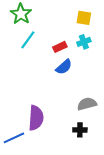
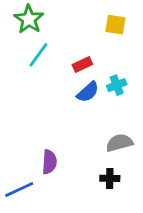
cyan cross: (84, 42) -> (117, 85), moved
purple semicircle: (36, 118) -> (49, 162), size x0.7

